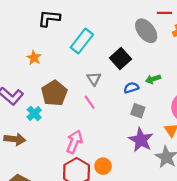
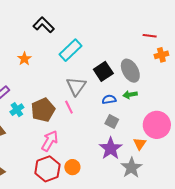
black L-shape: (49, 18) -> (44, 25), turned 30
gray ellipse: (146, 31) -> (130, 71), moved
gray triangle: (94, 79) -> (76, 86), size x1.5
brown pentagon: (54, 93) -> (43, 110), moved

